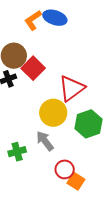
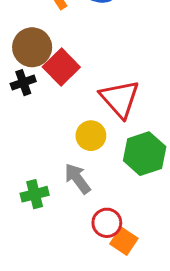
red triangle: (72, 88) -> (120, 99), turned -36
yellow circle: (53, 113) -> (91, 136), size x0.7

